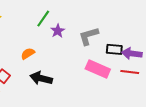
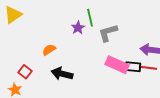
green line: (43, 19) -> (90, 18), moved, turned -48
black rectangle: (114, 49) -> (133, 67), moved

